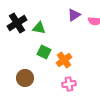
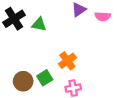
green square: (44, 52) -> (45, 78), moved, turned 32

